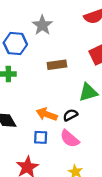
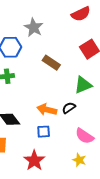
brown rectangle: (57, 65) -> (51, 63), turned 48
pink semicircle: (70, 139) -> (85, 136), moved

